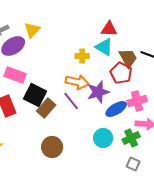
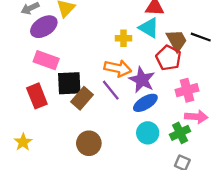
purple star: (98, 92) -> (142, 80), turned -30
black square: (35, 95) -> (69, 83), turned -30
blue ellipse: (116, 109) -> (145, 103), moved

